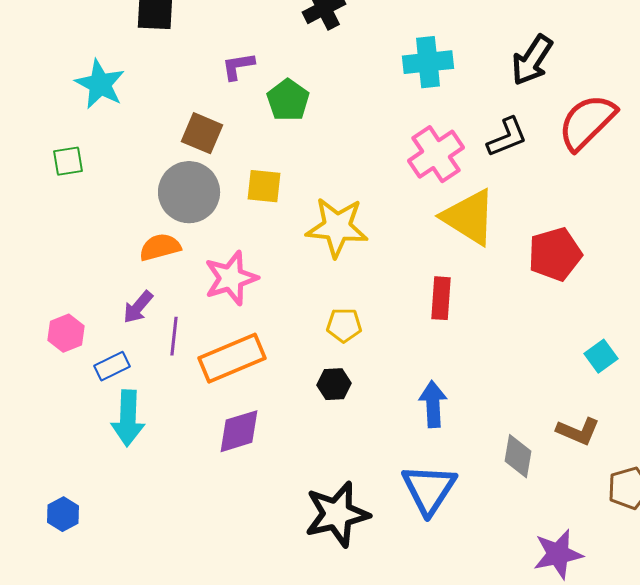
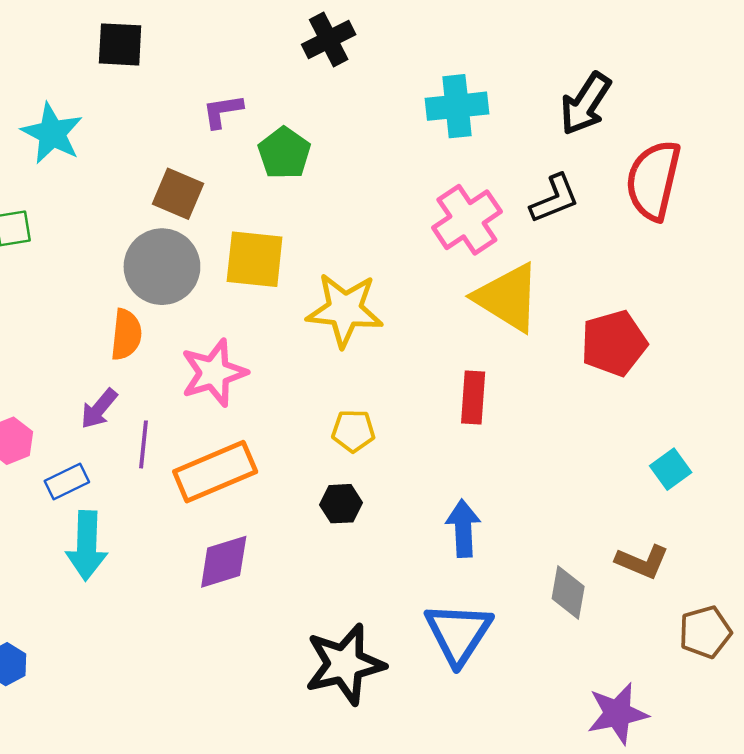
red semicircle: (587, 122) -> (653, 180), turned -32
yellow square: (264, 186) -> (255, 259), size x1.4
orange semicircle: (160, 247) -> (126, 335), turned 111

